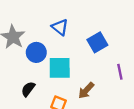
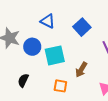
black semicircle: (28, 89) -> (23, 80), moved

